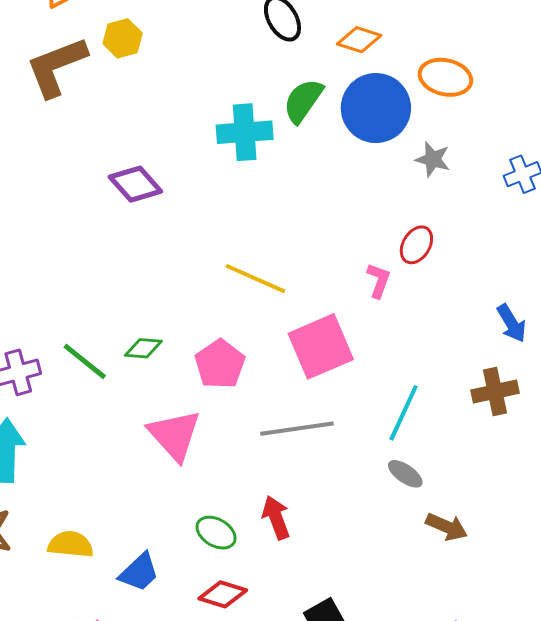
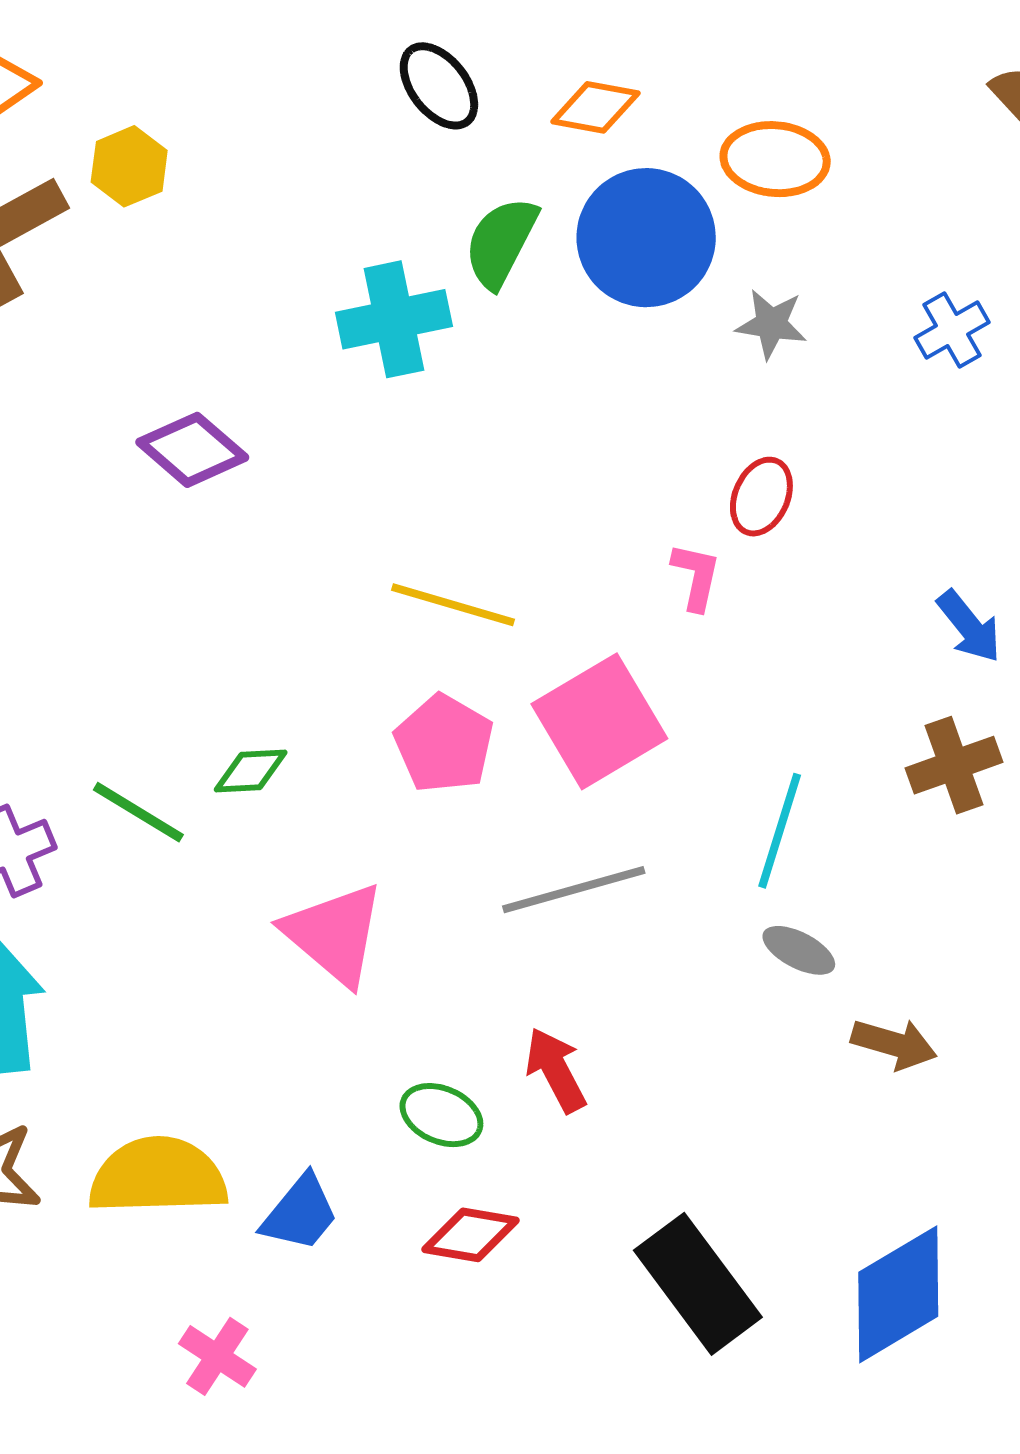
pink pentagon: (220, 364) -> (444, 744), moved
yellow semicircle: (71, 544) -> (158, 1176), size x1.5

